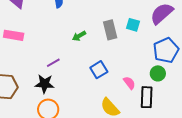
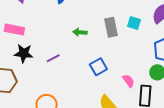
green arrow: (79, 36) -> (80, 32), turned 32
black star: (45, 84) -> (24, 53), moved

